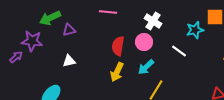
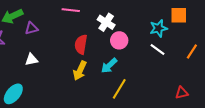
white cross: (153, 21) -> (106, 22), moved
pink circle: (144, 42) -> (119, 40), moved
white line: (179, 51) -> (158, 49), moved

